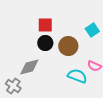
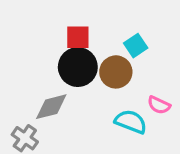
cyan square: (92, 30) -> (136, 46), moved
black circle: (45, 43) -> (78, 67), size x1.5

